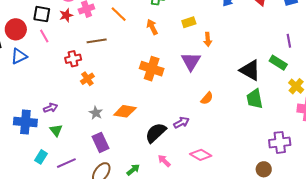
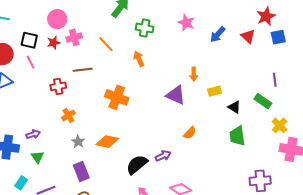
yellow rectangle: (189, 22) -> (215, 91), moved
purple triangle: (191, 61) -> (176, 95), turned -40
orange cross: (152, 69) -> (117, 97), moved
black triangle: (250, 70) -> (234, 107), size x0.6
orange cross: (87, 79) -> (68, 115), moved

